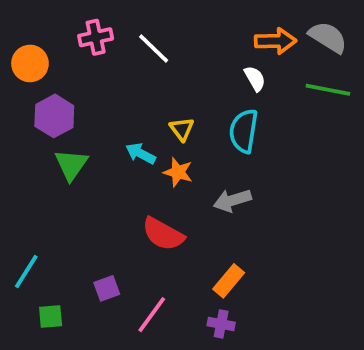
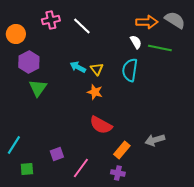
green line: (328, 90) -> (160, 48), moved
cyan arrow: (141, 153) -> (78, 67), moved
gray arrow: (232, 200) -> (155, 140), moved
red semicircle: (163, 234) -> (101, 125), moved

